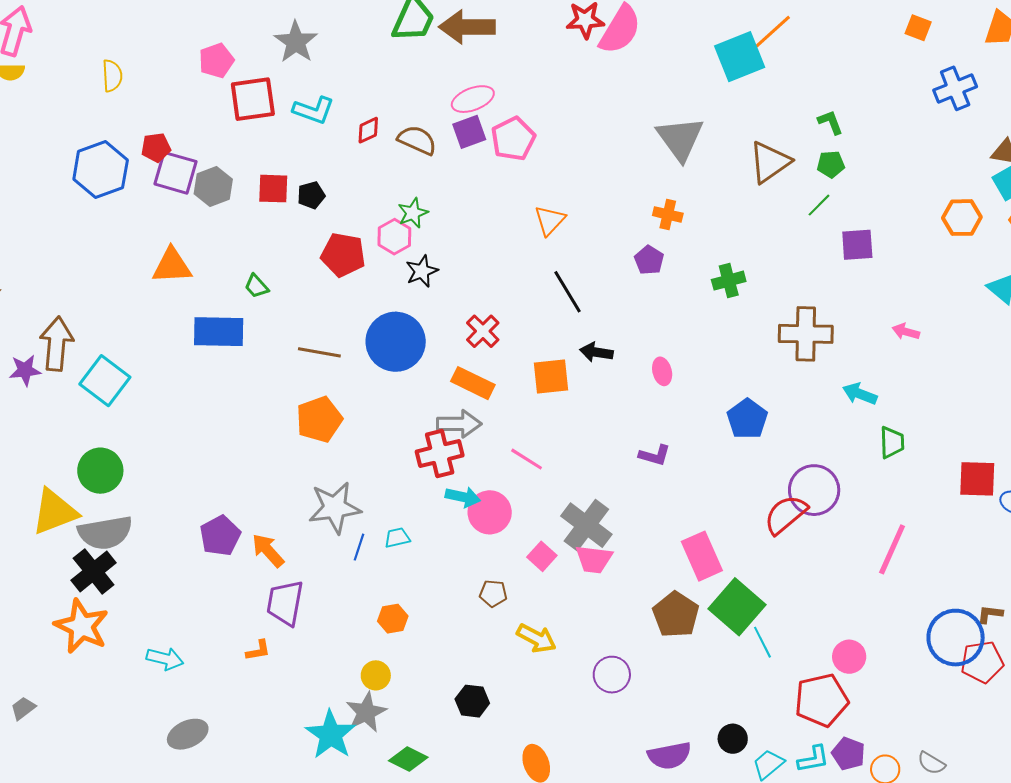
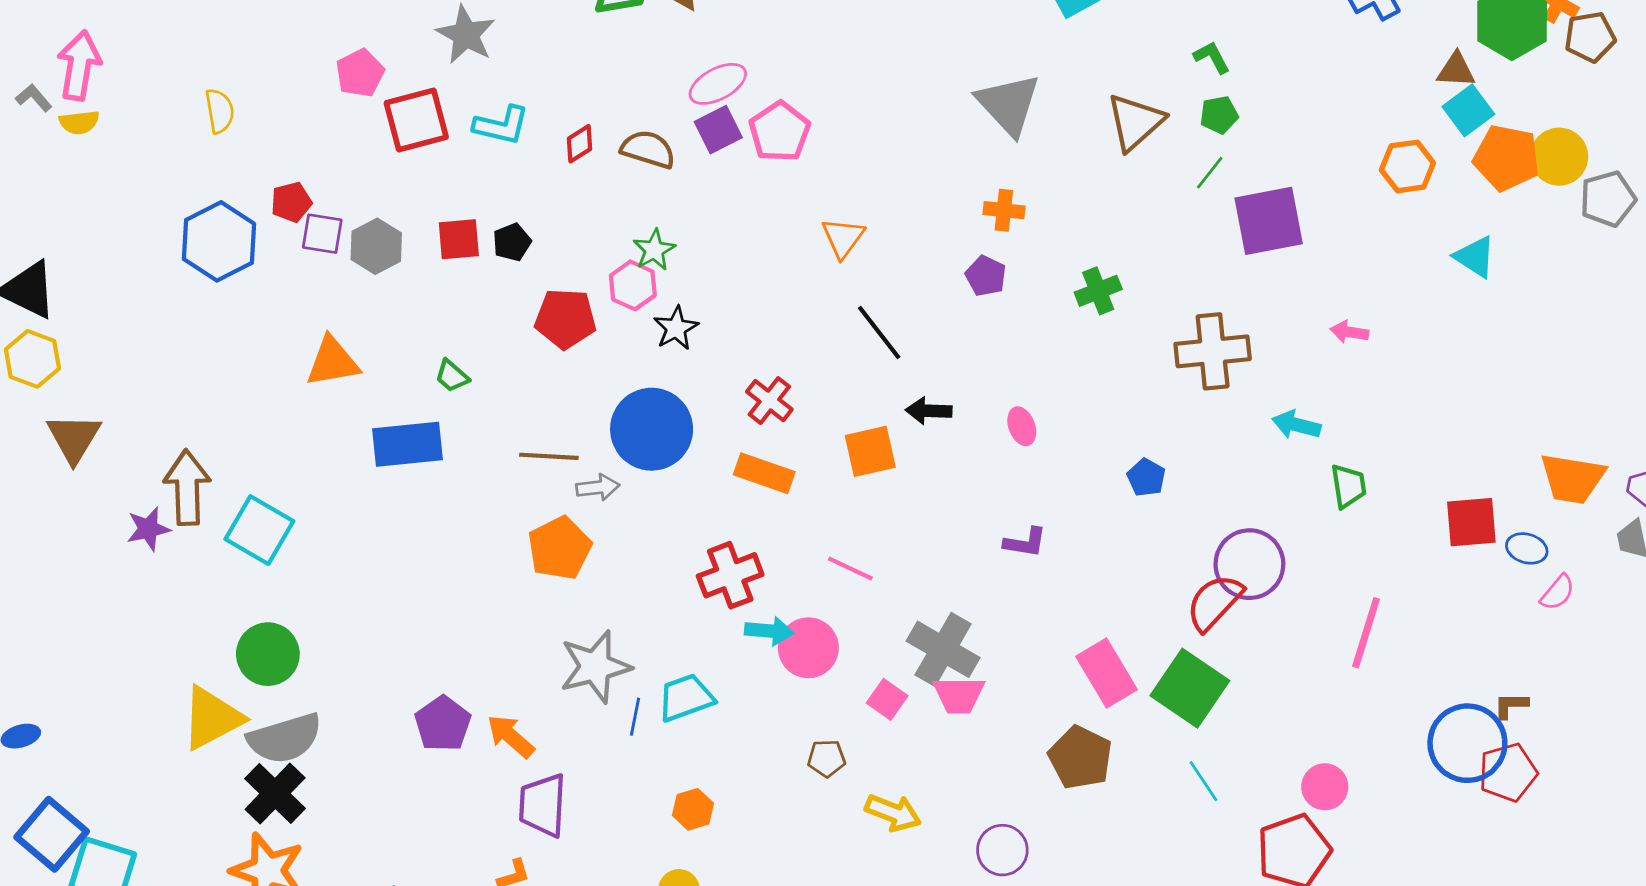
purple square: (175, 173) -> (322, 234), size x0.7
purple square: (857, 245) -> (1269, 221), size x1.5
blue pentagon: (747, 419) -> (1146, 477), size x0.7
gray arrow: (459, 424) -> (598, 487), moved, size x0.7
cyan trapezoid: (397, 538) -> (686, 698), size x1.6
green square: (737, 607) -> (1190, 688), moved

